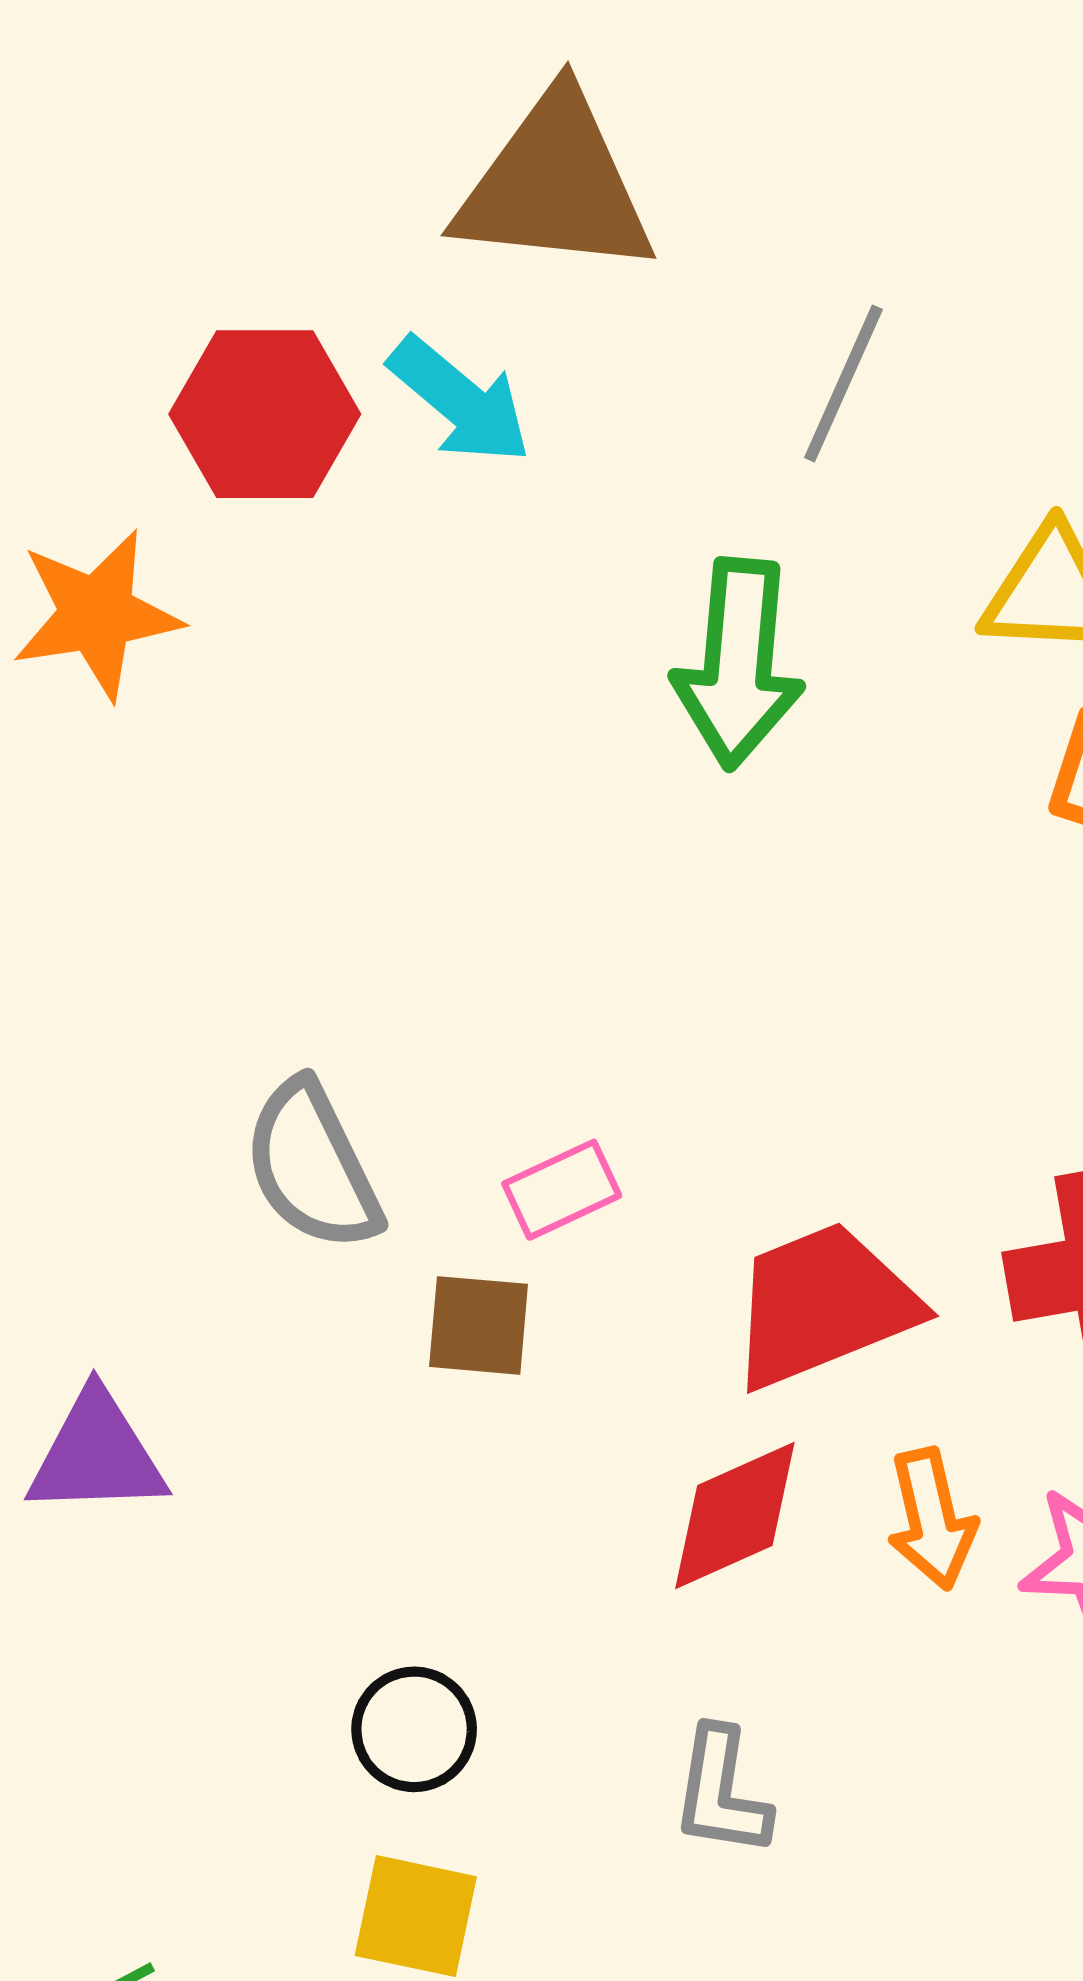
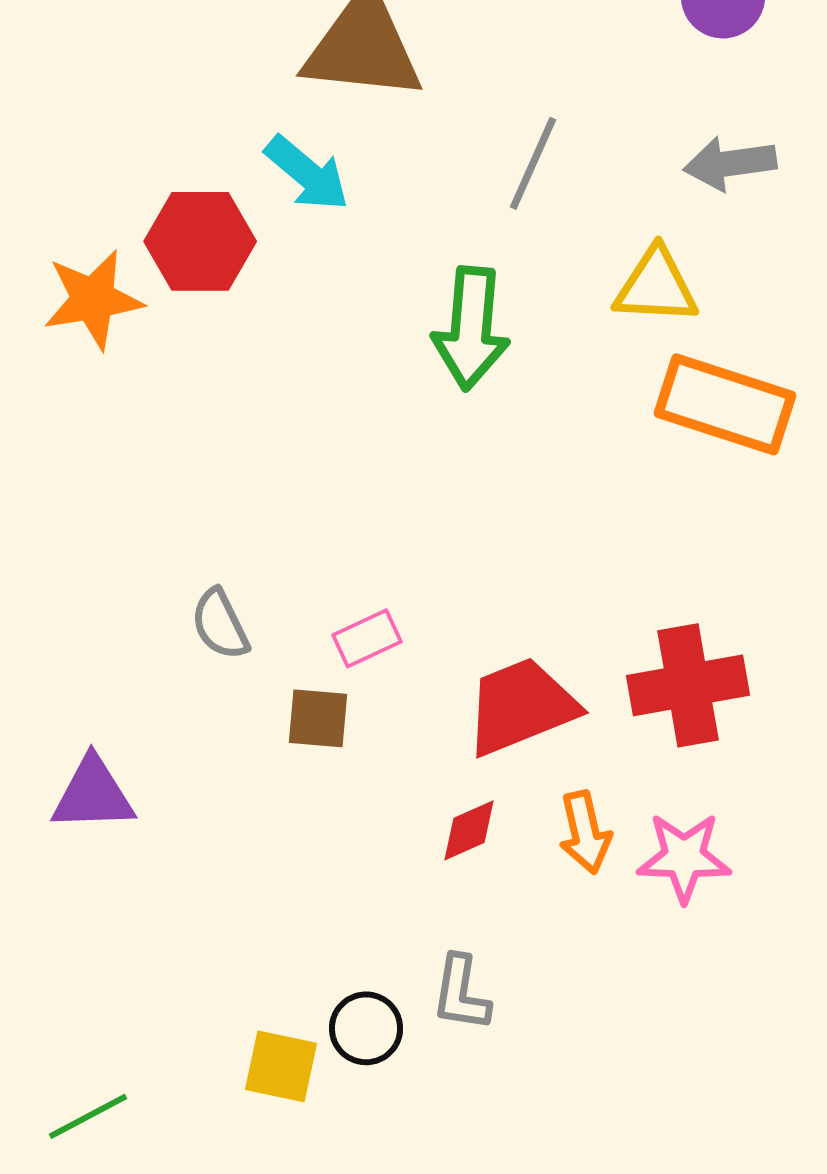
red hexagon: (265, 414) -> (200, 241), moved
gray semicircle: (312, 1166) -> (220, 624), size x0.7
red diamond: (735, 1516) -> (469, 830), size x0.7
black circle: (414, 1729) -> (366, 1028), moved

